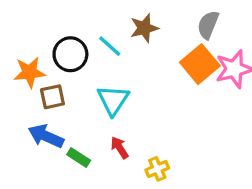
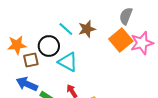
brown star: (144, 28) -> (87, 29), moved
black circle: (70, 54) -> (49, 46), moved
cyan triangle: (113, 100) -> (68, 62), turned -35

